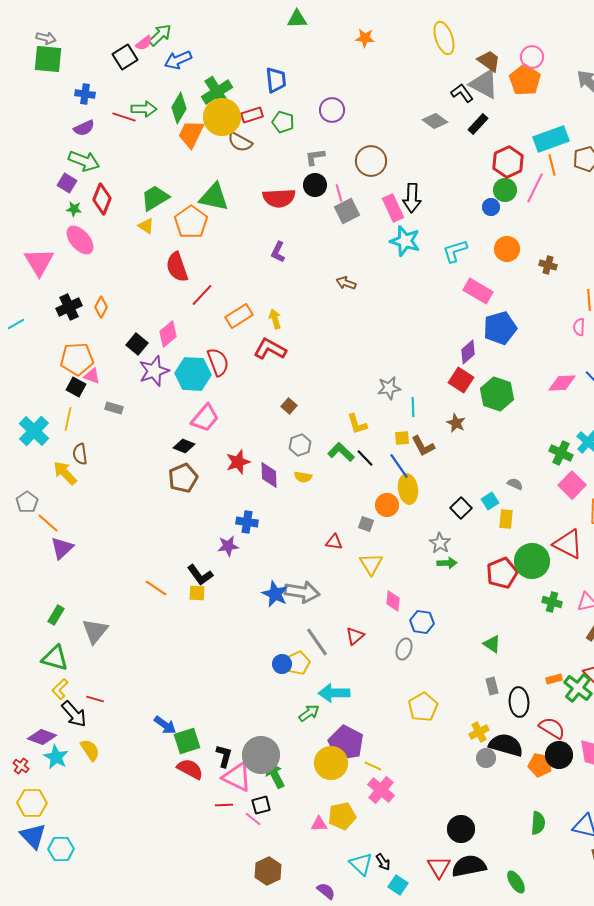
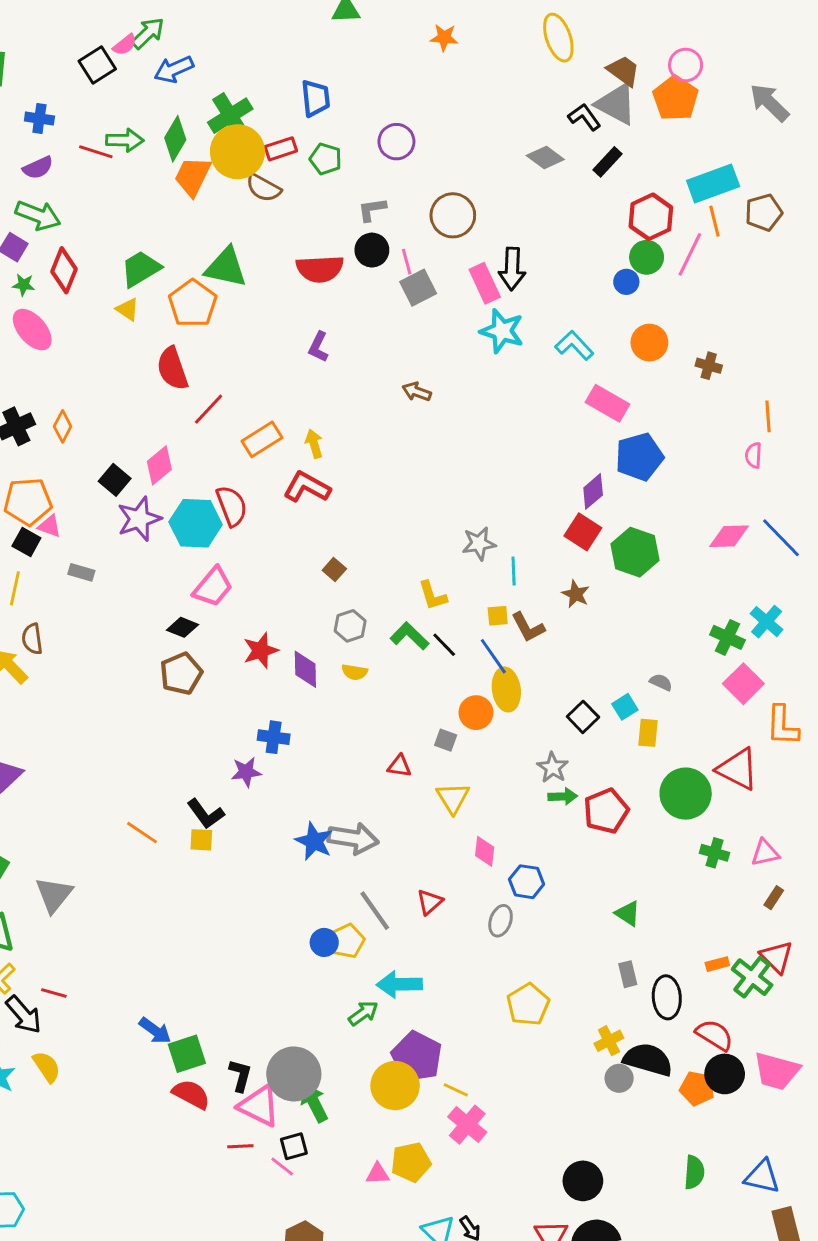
cyan L-shape: (455, 251) -> (574, 345), turned 64
red pentagon: (502, 573) -> (606, 811), moved

